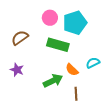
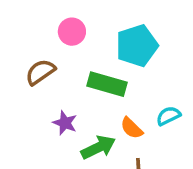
pink circle: (50, 18) -> (72, 32), moved
purple star: (17, 70) -> (65, 123), moved

